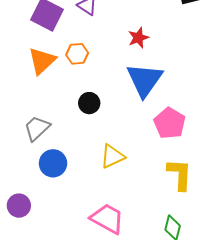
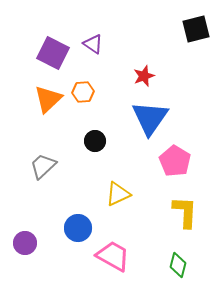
blue circle: (53, 163) -> (78, 228), moved

